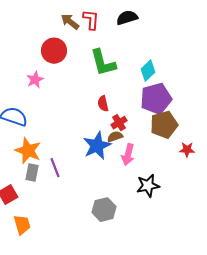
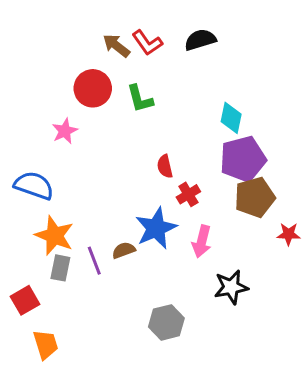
red L-shape: (91, 20) -> (147, 43), turned 140
green L-shape: (103, 63) -> (140, 99), moved, size x0.7
cyan diamond: (148, 71) -> (231, 118), turned -35
brown semicircle: (115, 137) -> (124, 250), moved

